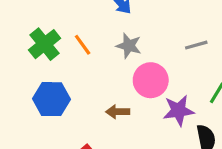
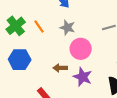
purple star: (178, 110) -> (83, 77), moved, turned 30

